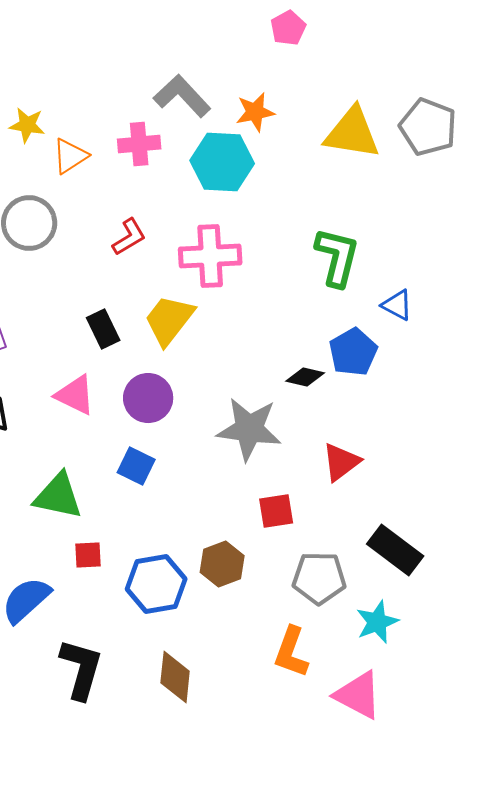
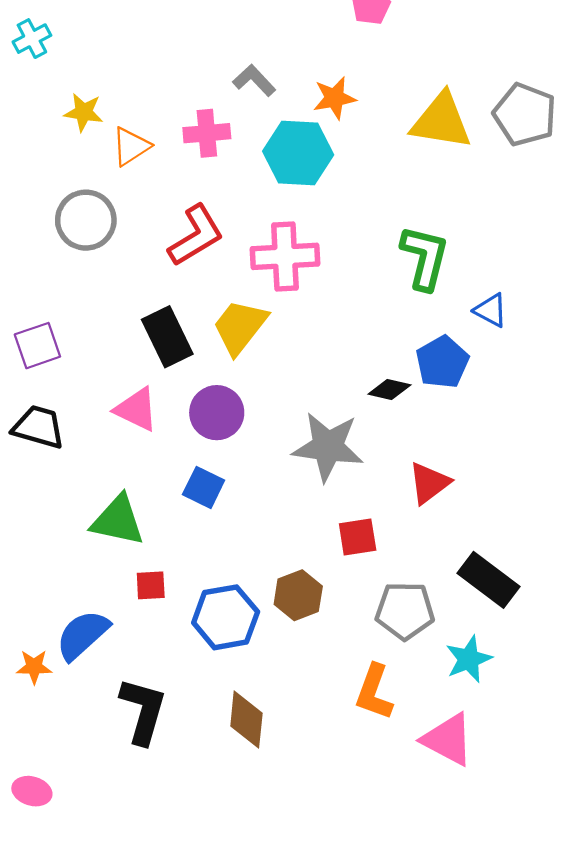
gray L-shape: (182, 96) -> (254, 80), size x0.7
red L-shape: (129, 237) -> (196, 236), size x1.5
black rectangle: (103, 329) -> (167, 337), size x1.4

